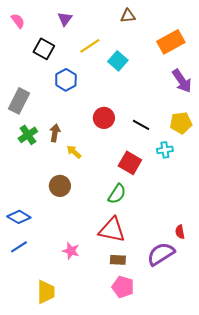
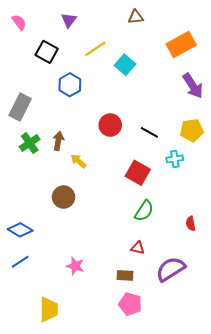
green semicircle: (117, 194) -> (144, 211), moved
red triangle: (112, 230) -> (138, 248), moved, size x0.5
red semicircle: (180, 232) -> (191, 224), moved

